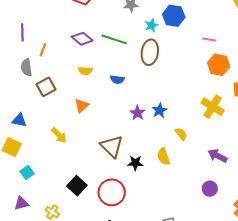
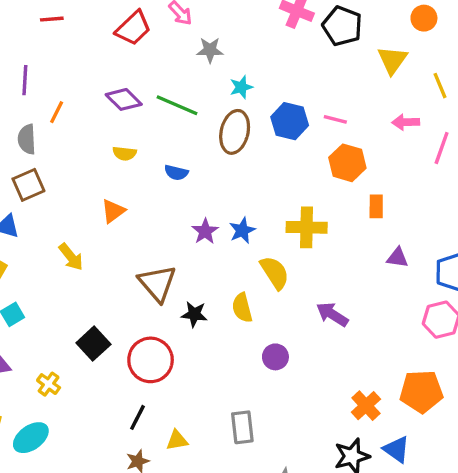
blue hexagon: (174, 16) -> (290, 121), moved
brown square: (46, 87) -> (28, 185), moved
yellow cross: (213, 107) -> (307, 227), moved, turned -35
yellow semicircle: (181, 134) -> (275, 273), size x1.5
purple circle: (210, 189) -> (275, 357), moved

